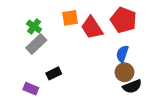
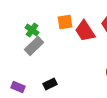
black rectangle: (54, 73) -> (50, 84), moved
purple rectangle: (31, 89) -> (18, 87), moved

